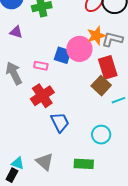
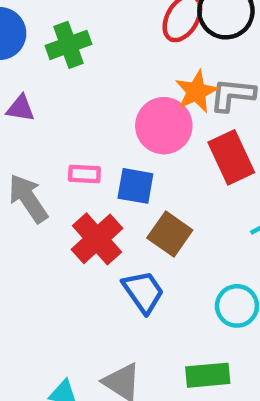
blue square: (63, 55) -> (135, 186), moved
brown square: (101, 86) -> (170, 234), moved

